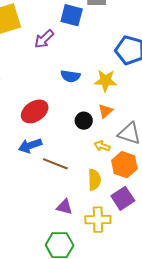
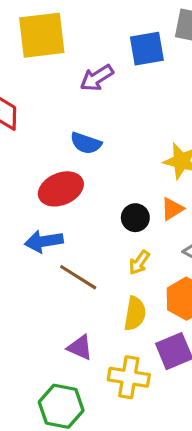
blue square: (72, 15) -> (147, 49), turned -35
blue semicircle: (70, 76) -> (86, 143), moved
yellow arrow: (102, 146) -> (139, 262), moved, turned -84

